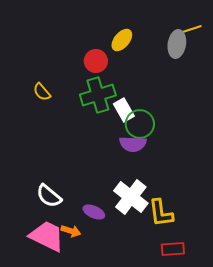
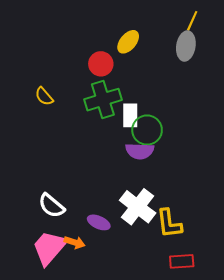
yellow line: (192, 29) -> (192, 21), moved, turned -48
white rectangle: (124, 110) -> (130, 115), turned 30
pink trapezoid: (47, 236) -> (49, 248), turned -75

